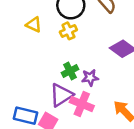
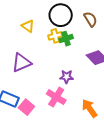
green cross: (70, 71) -> (66, 39), moved
purple triangle: (61, 95) -> (21, 63), moved

